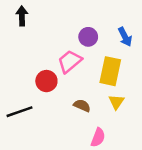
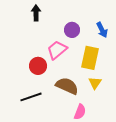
black arrow: (22, 16) -> (36, 13), moved
brown semicircle: (82, 106) -> (67, 86), size x1.6
black line: (19, 112) -> (31, 97), moved

